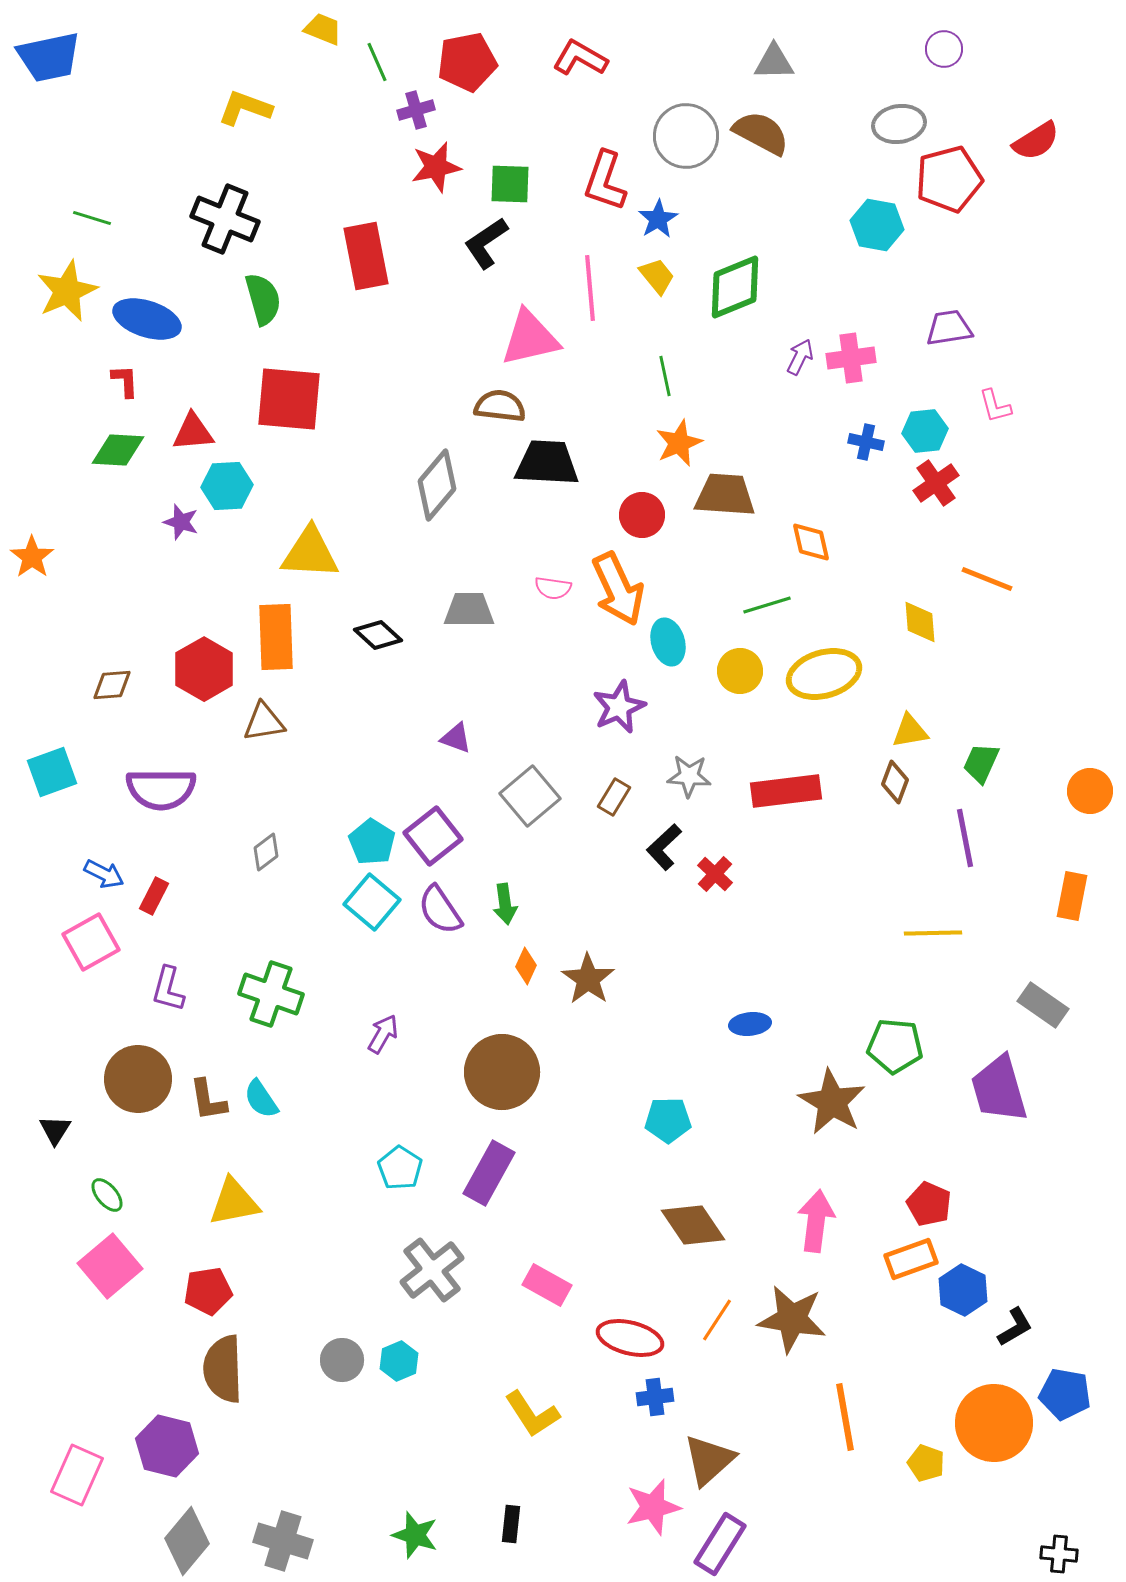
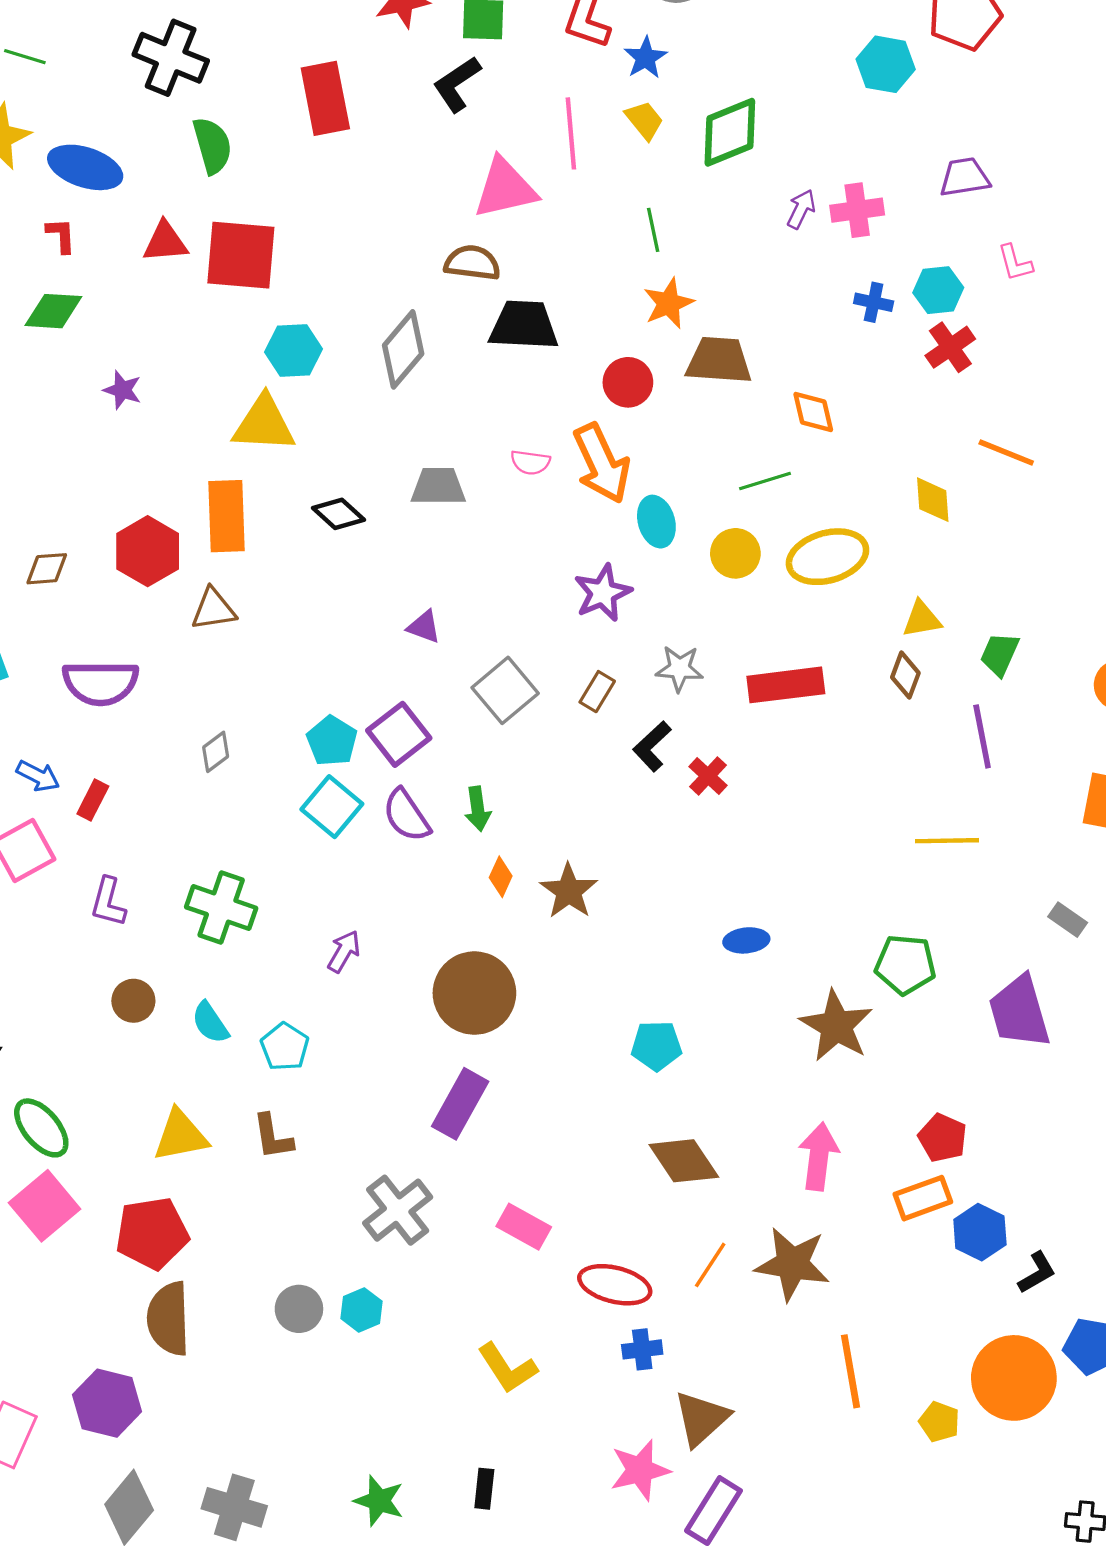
red triangle: (193, 432) -> (165, 242), moved
cyan hexagon: (227, 486) -> (293, 351), moved
gray rectangle: (1043, 1005) -> (1068, 920), size x0.7
brown circle: (138, 1079) -> (133, 1001), moved, size x0.6
brown L-shape: (208, 1100) -> (273, 1137), moved
cyan pentagon: (400, 1168) -> (285, 1047), moved
green ellipse: (107, 1195) -> (41, 1128), size x1.6
red pentagon: (208, 1291) -> (152, 1233), size x1.4

